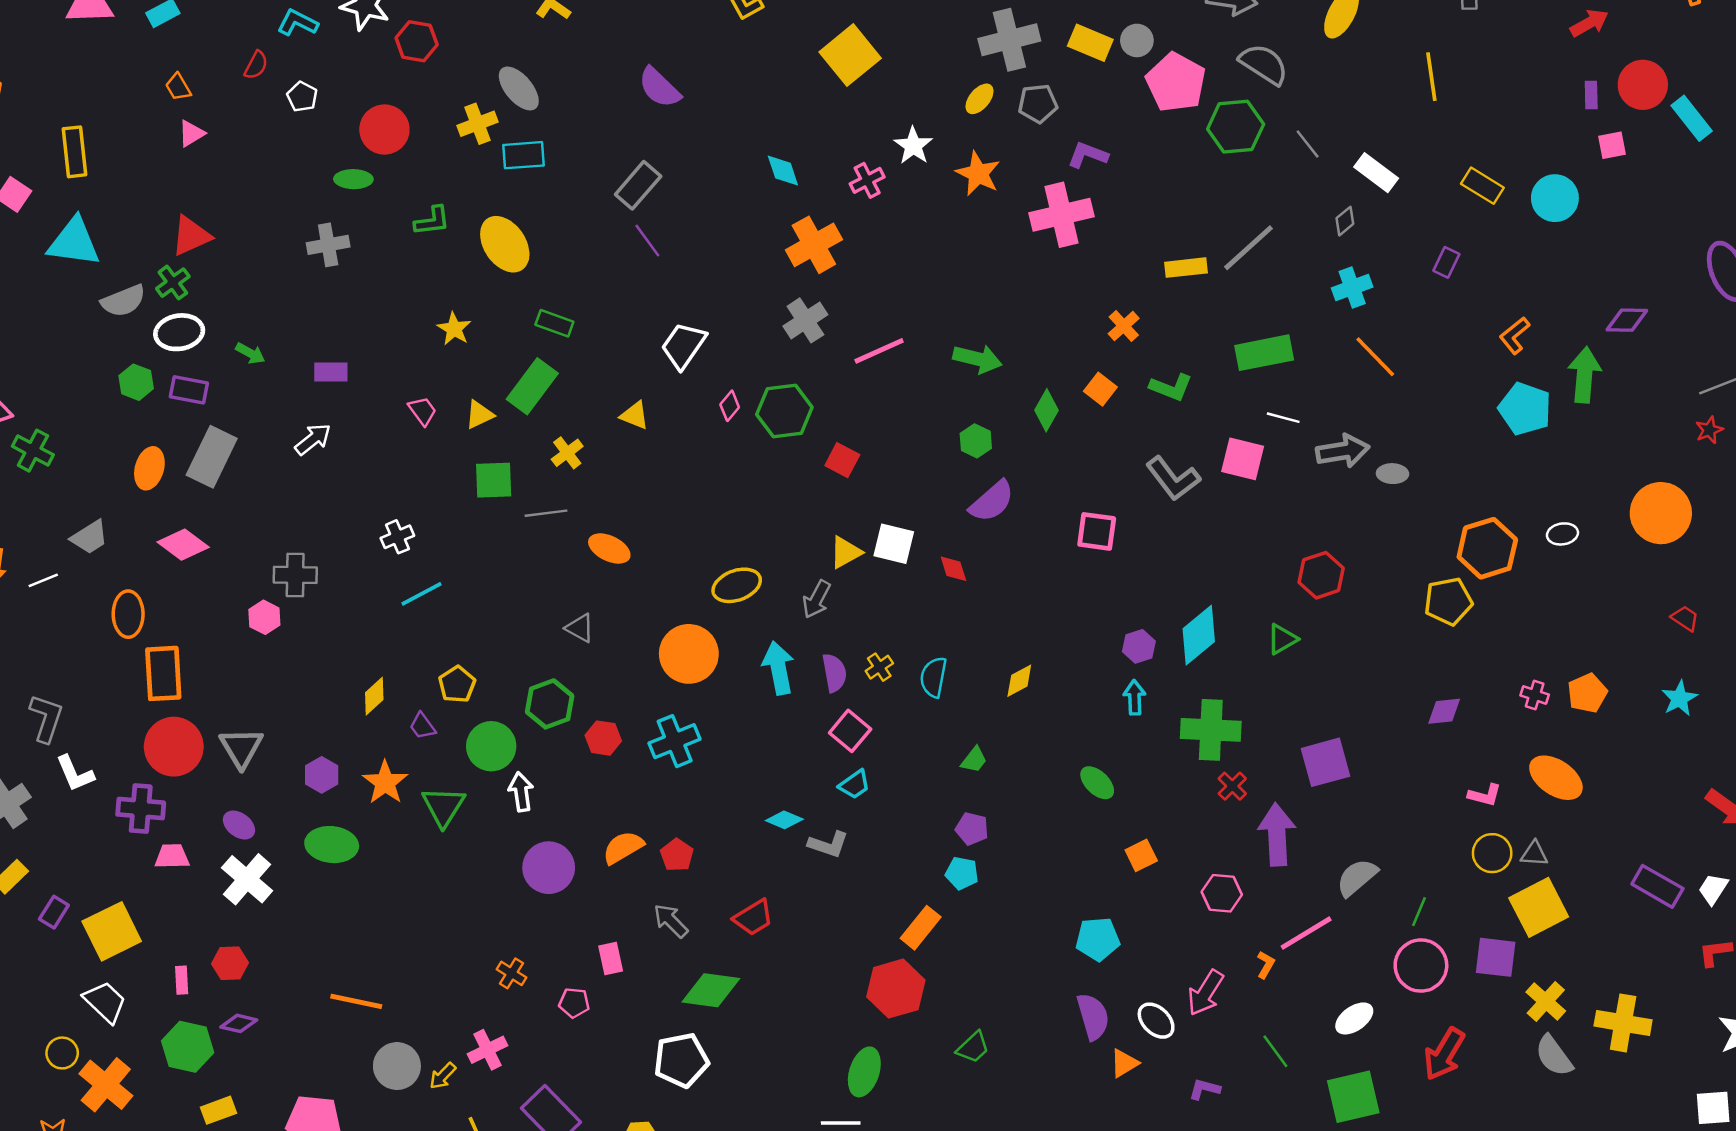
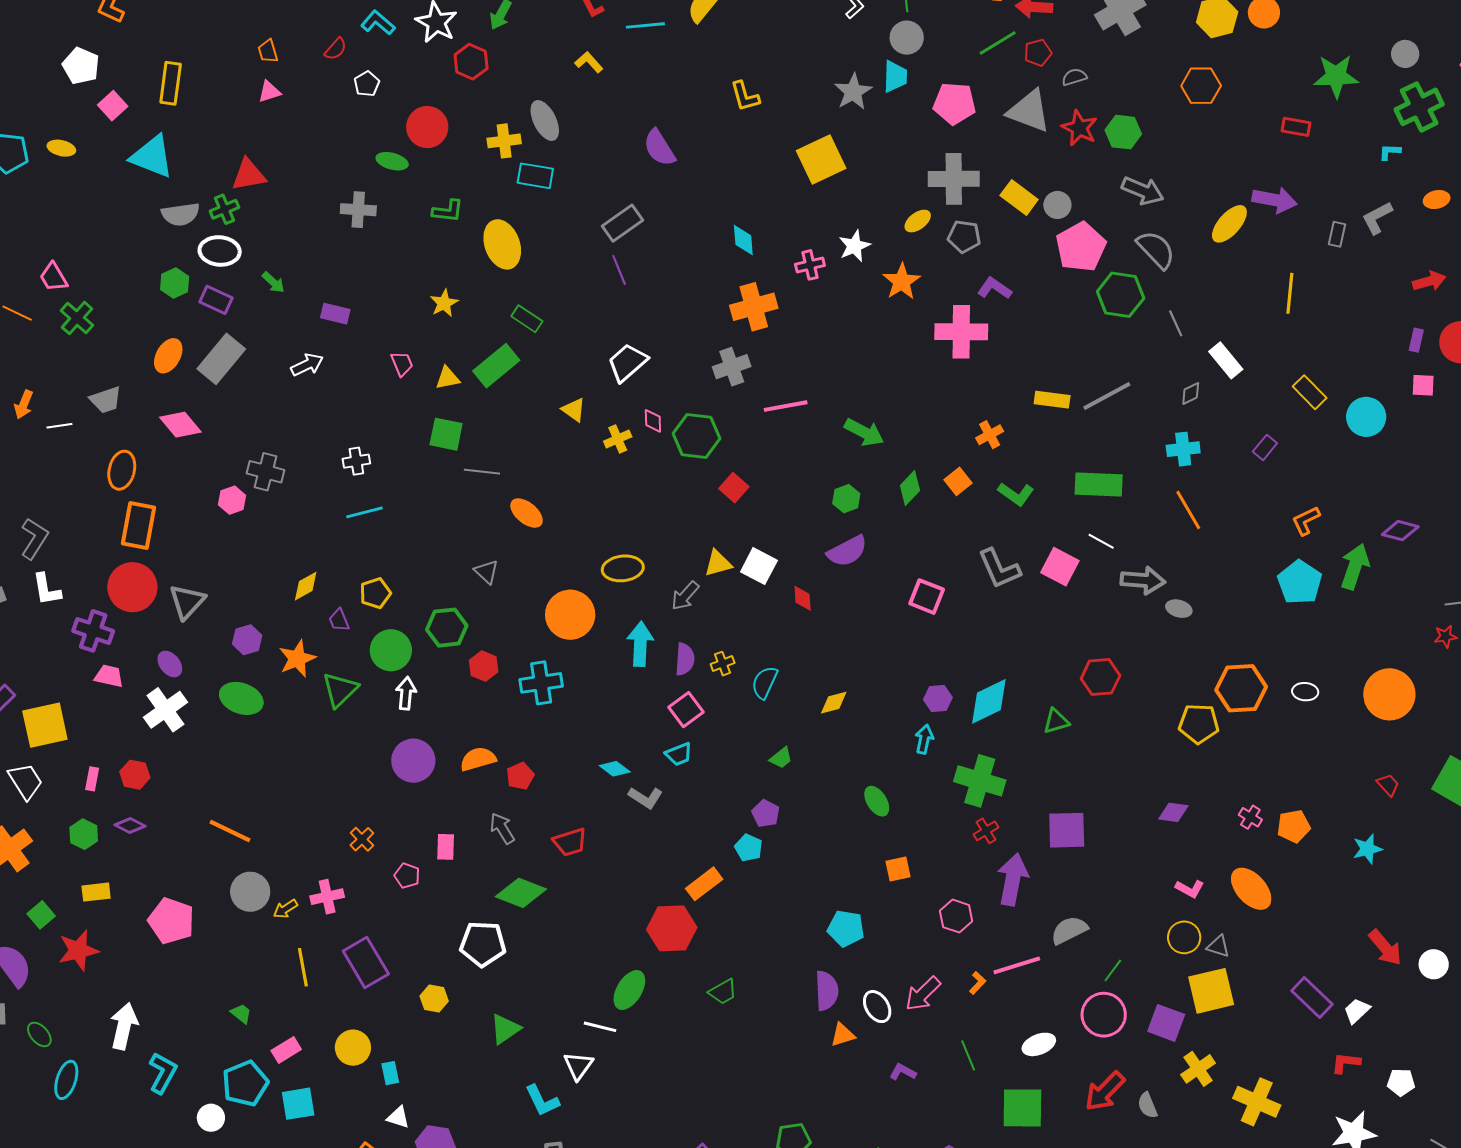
pink diamond: (730, 406) -> (653, 421), turned -55
yellow cross: (567, 453) -> (618, 439), moved
green hexagon: (188, 1047) -> (84, 834), size x0.7
gray semicircle: (1554, 1056) -> (1148, 1105), moved, size x0.7

